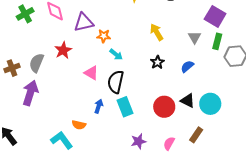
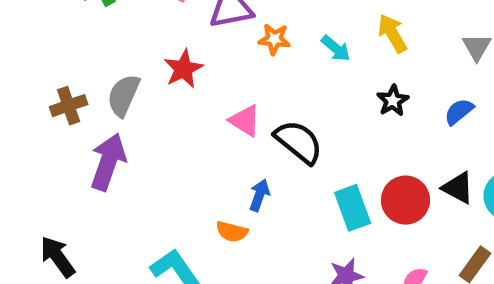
cyan arrow: (116, 55) -> (336, 48), moved
black semicircle: (116, 82) -> (299, 142), turned 115
cyan rectangle: (125, 107) -> (353, 208), moved
orange semicircle: (79, 125) -> (232, 232), moved

